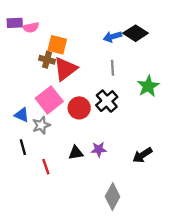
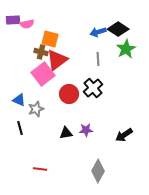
green star: (148, 86) -> (126, 49), moved
pink square: (49, 100) -> (43, 74), moved
red line: (46, 167) -> (40, 169), moved, turned -64

